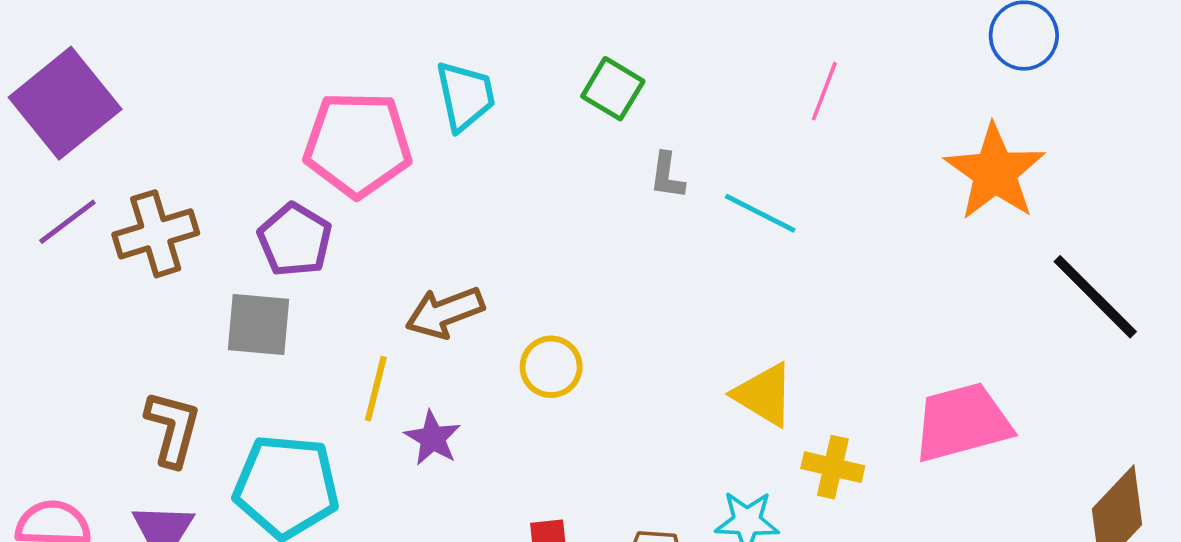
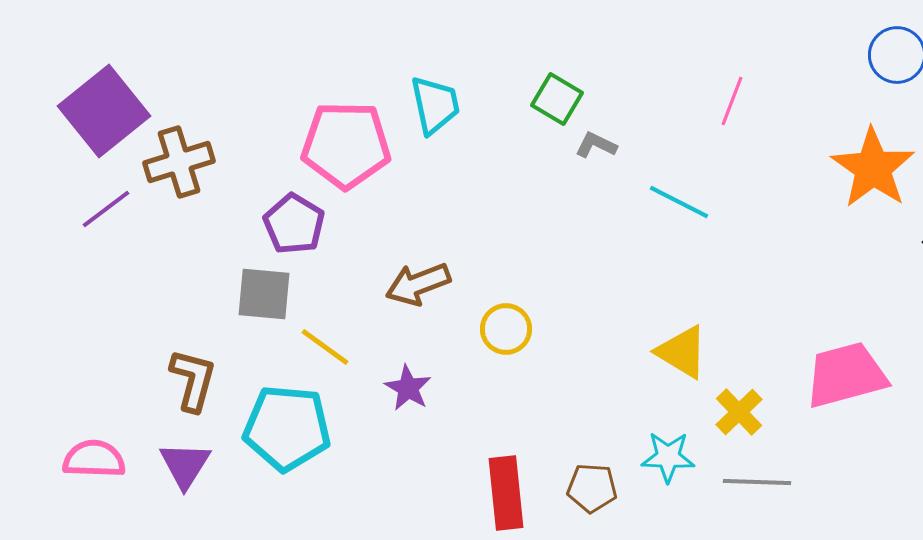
gray L-shape: (667, 176) -> (596, 145), moved, turned 108
brown cross: (156, 234) -> (179, 162), moved
yellow line: (376, 389) -> (325, 347), moved, turned -68
yellow cross: (833, 467) -> (739, 412), turned 33

